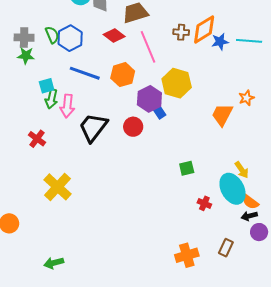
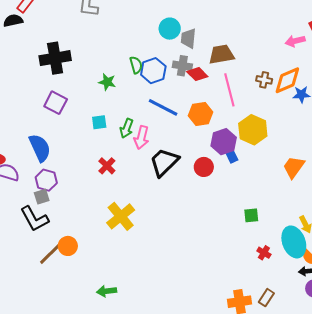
gray cross: (24, 38) -> (182, 66), moved
cyan square: (47, 86) -> (99, 122), moved
brown rectangle: (226, 248) -> (266, 298), moved

